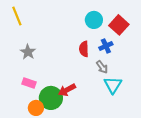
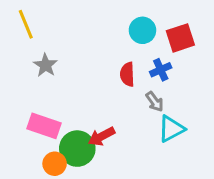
red square: (119, 25) -> (180, 38), turned 30
gray star: (28, 52) -> (45, 65), moved
pink rectangle: (29, 83) -> (44, 126), size x1.5
cyan triangle: (113, 85) -> (171, 129), turned 30

